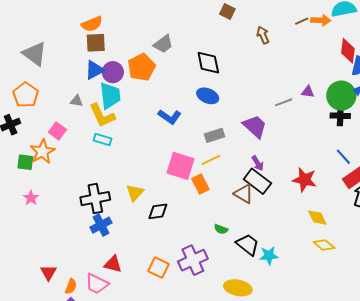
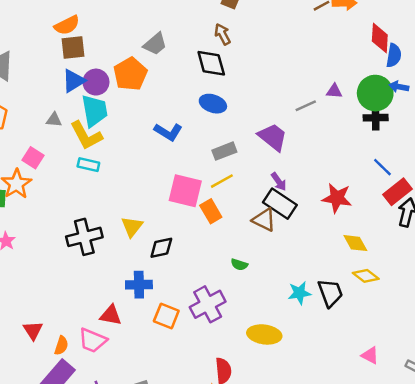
brown arrow: (263, 35) -> (223, 34), moved
blue cross: (101, 225) -> (139, 285), moved, turned 30
black trapezoid: (248, 245) -> (330, 293), moved, turned 35

